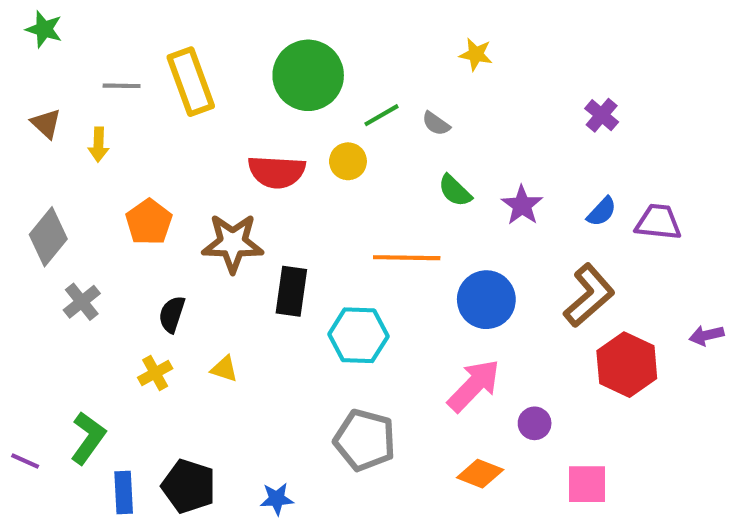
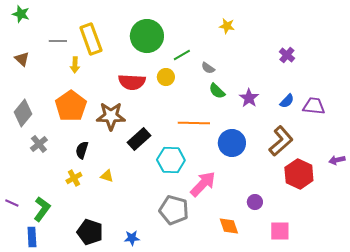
gray semicircle: (436, 124) -> (208, 68), moved
yellow arrow: (99, 145) -> (75, 65), moved
orange pentagon: (149, 222) -> (71, 106), size x1.4
black rectangle: (291, 291) -> (139, 139), turned 40
pink arrow: (474, 386) -> (203, 184), moved
purple line: (25, 461) -> (12, 203), moved
orange diamond: (480, 474) -> (229, 226), turned 50
blue rectangle: (124, 492) -> (32, 237), moved

